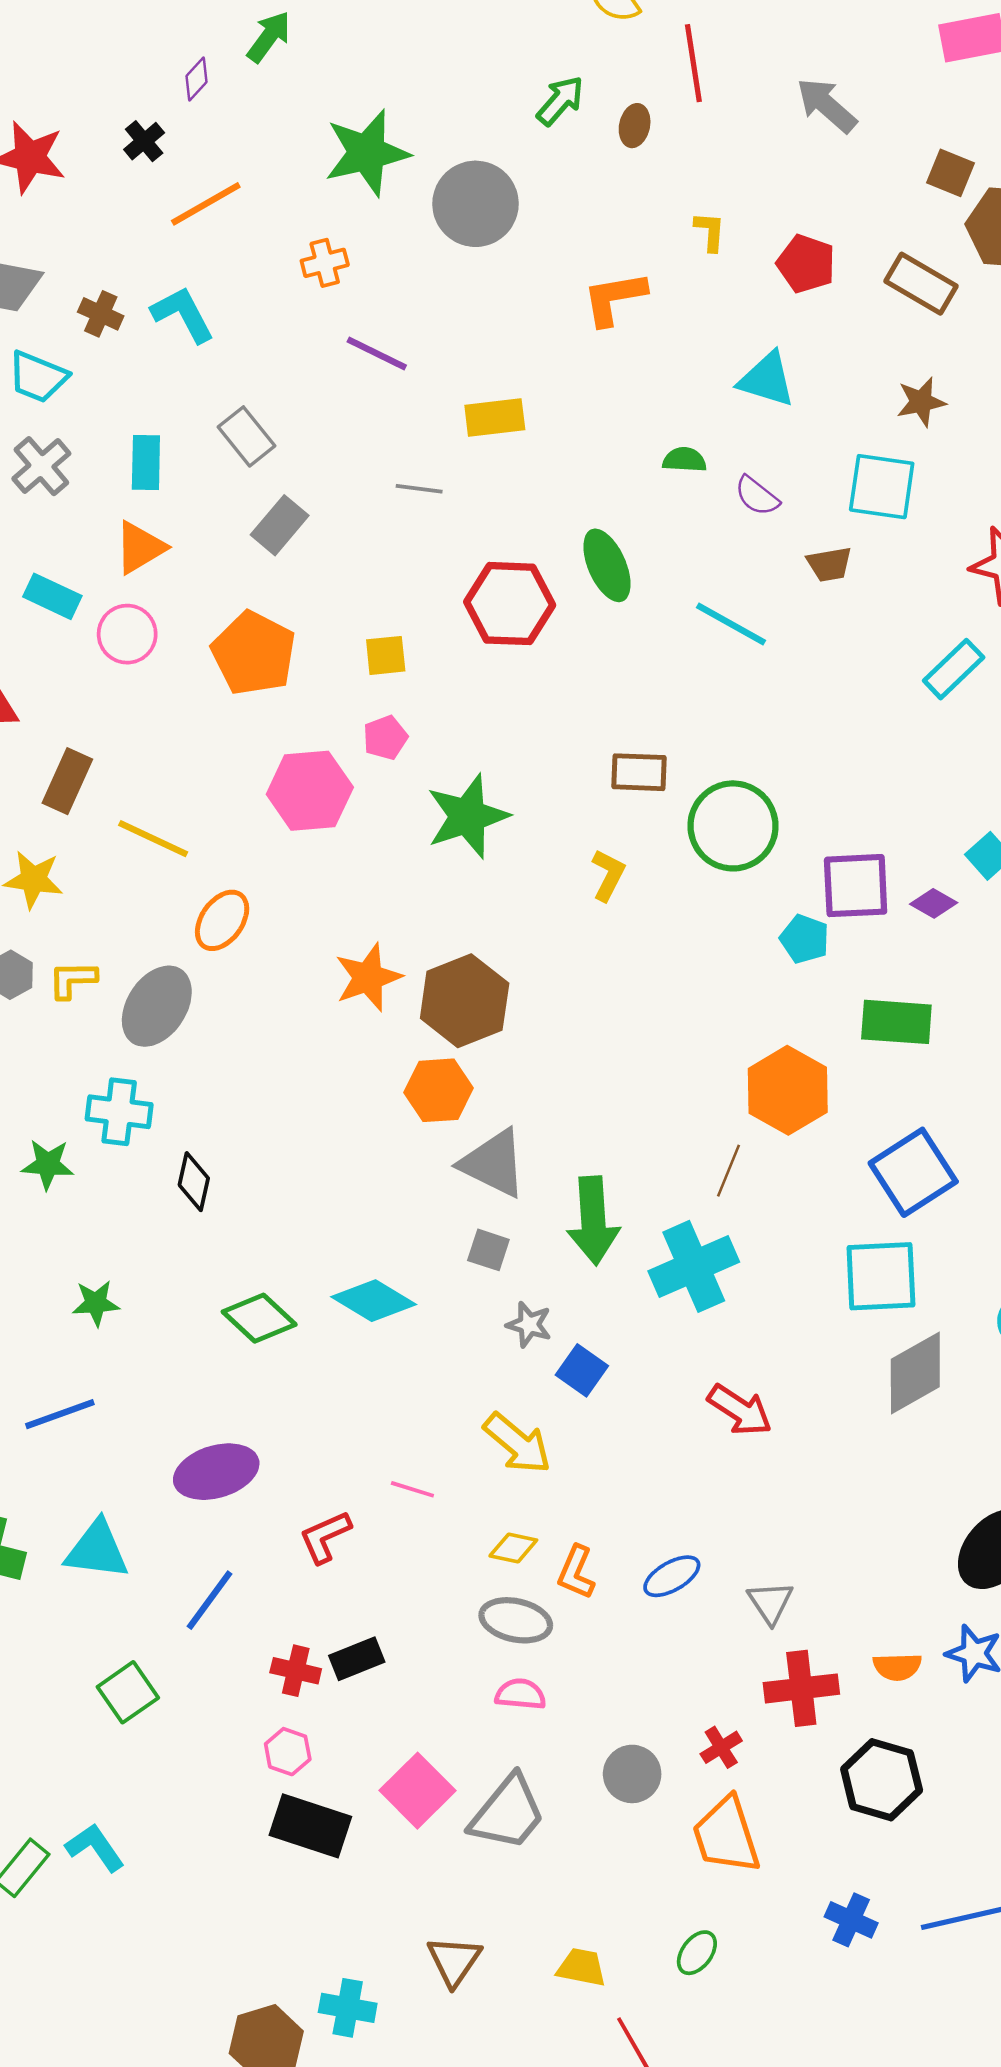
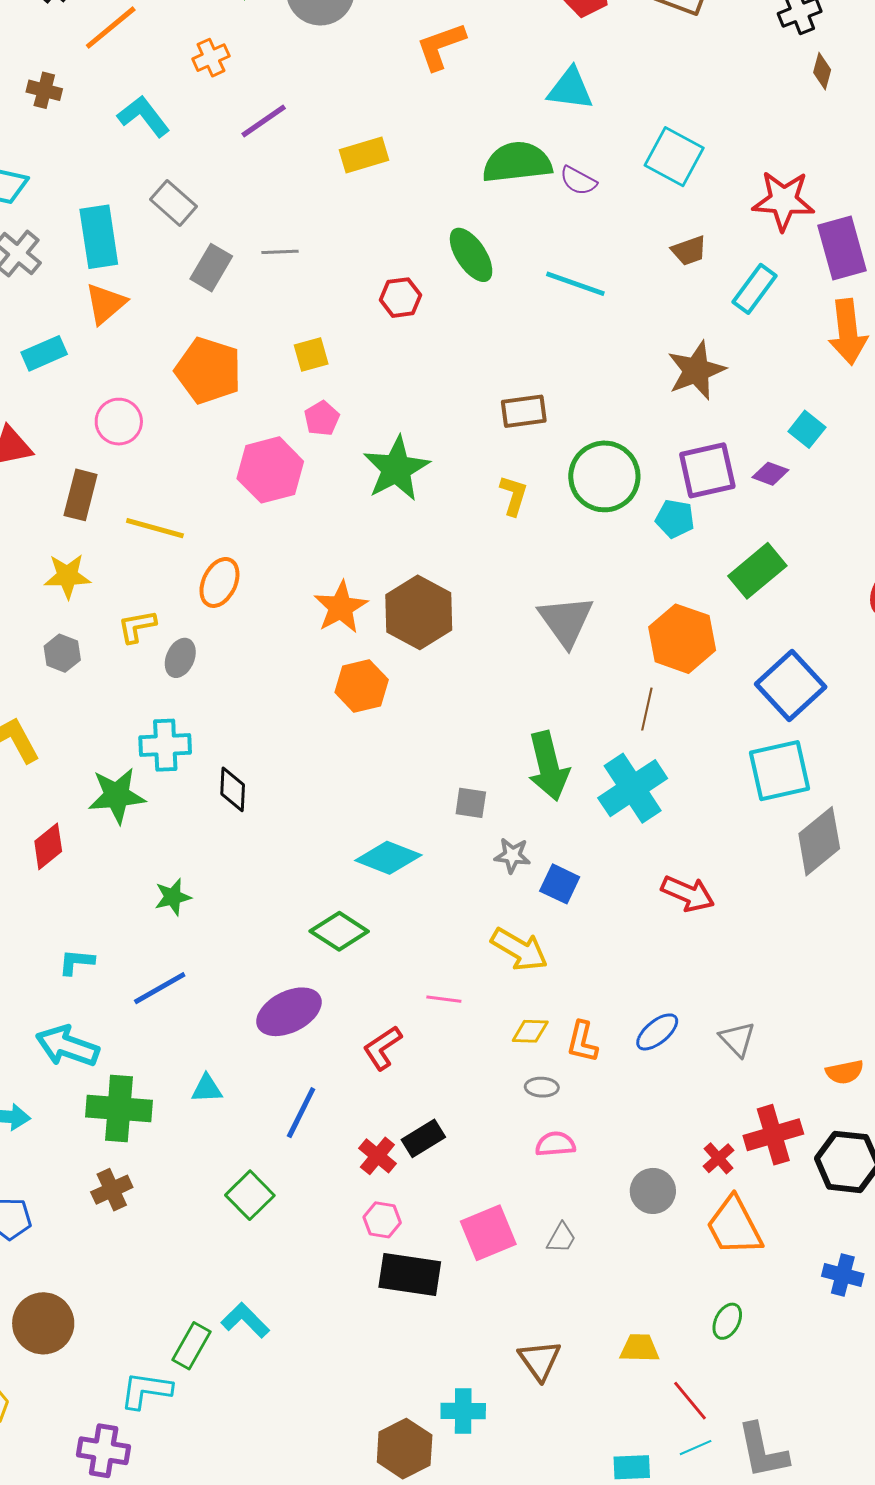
brown cross: (101, 314) -> (44, 90), moved
cyan L-shape: (183, 314) -> (144, 116), moved
purple line: (377, 353) -> (264, 121), turned -51
brown star: (921, 402) -> (696, 370), moved, size x1.5
green semicircle: (684, 460) -> (517, 162), size x2.0
cyan rectangle: (146, 462) -> (99, 237), size x1.4
cyan square: (882, 487) -> (674, 157), turned 30
gray line: (419, 489) -> (280, 252), moved
brown trapezoid: (829, 564) -> (689, 251), moved
cyan rectangle: (52, 596) -> (44, 353), turned -39
red hexagon: (510, 604) -> (400, 298), size x0.6
pink circle: (127, 634) -> (119, 422), moved
green circle: (733, 826) -> (604, 476), moved
yellow L-shape: (72, 980) -> (137, 626), moved
gray ellipse: (157, 1006) -> (180, 658), size x0.6
green rectangle: (896, 1022) -> (757, 571), turned -34
orange hexagon: (439, 1090) -> (362, 686), moved
gray triangle: (493, 1163) -> (566, 621), moved, turned 38
green star: (48, 1164) -> (117, 796), size x1.4
green diamond: (259, 1318) -> (339, 931), moved
cyan triangle: (97, 1550) -> (207, 1089), size x0.6
gray ellipse: (516, 1620) -> (542, 1087), size x0.6
red cross: (296, 1671) -> (377, 1156), turned 36
red cross: (801, 1688) -> (773, 1135), moved
pink square: (418, 1791) -> (488, 1233), turned 32
gray trapezoid: (508, 1813) -> (561, 1238), size x0.5

